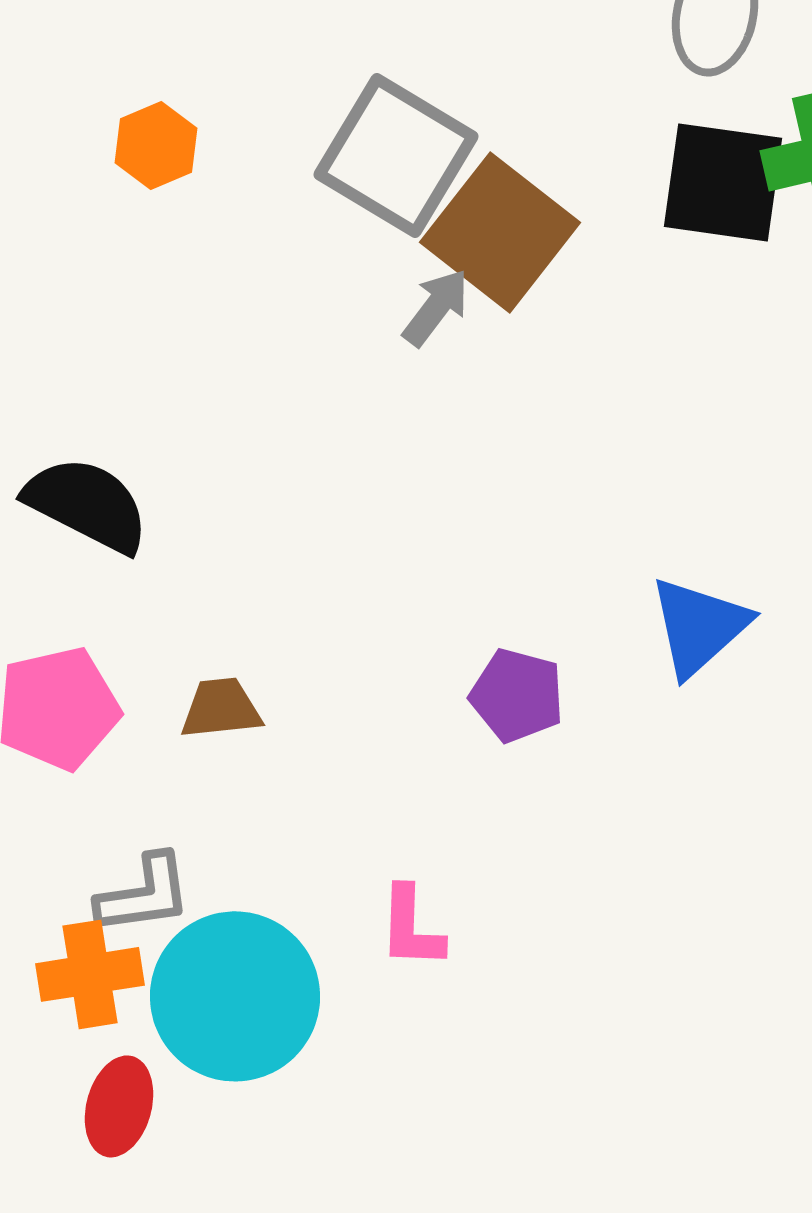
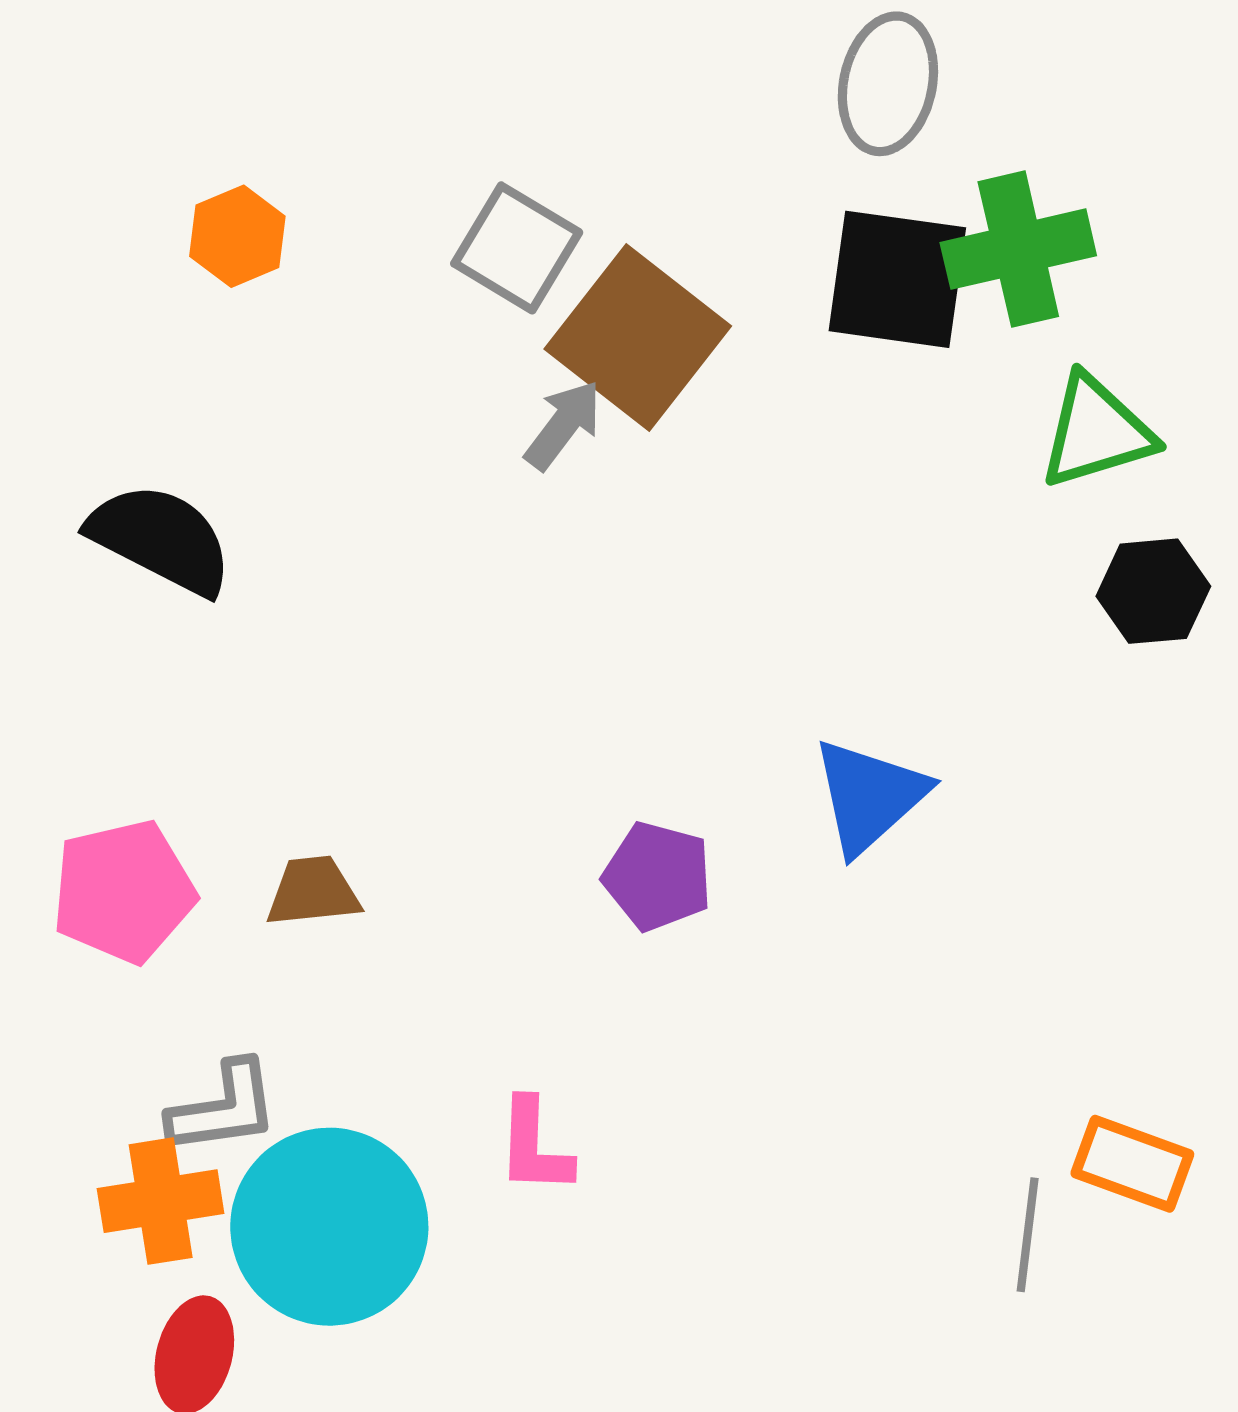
gray square: (396, 155) -> (517, 248), size x0.7
black semicircle: (87, 504) -> (161, 539), moved

